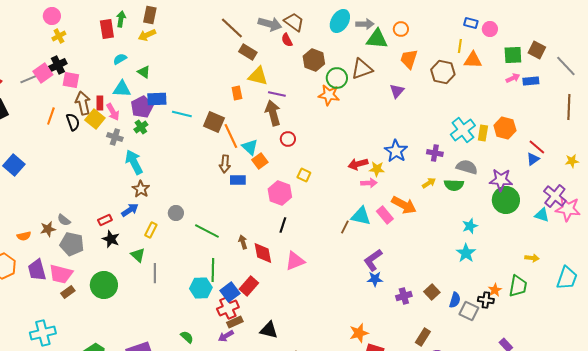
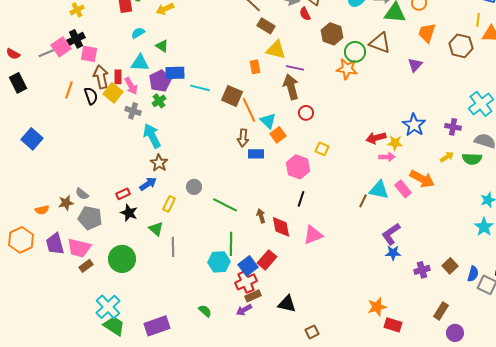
brown triangle: (362, 69) -> (380, 43), turned 40
cyan cross: (43, 333) -> (108, 307), moved, turned -30

